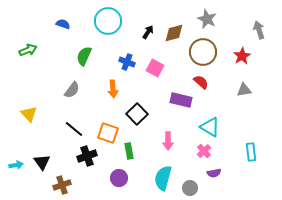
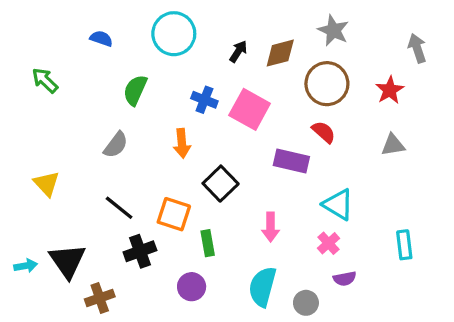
green arrow: (28, 50) -> (45, 80), turned -114
pink square: (155, 68) -> (250, 109), size x1.4
black triangle: (42, 162) -> (67, 261), size x1.4

